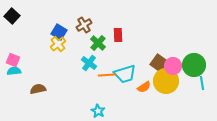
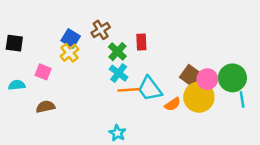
black square: (12, 16) -> (14, 43), moved, turned -35
pink square: (13, 60) -> (43, 72), moved
cyan cross: (89, 63) -> (119, 73), moved
cyan trapezoid: (125, 74) -> (150, 89), turned 70

